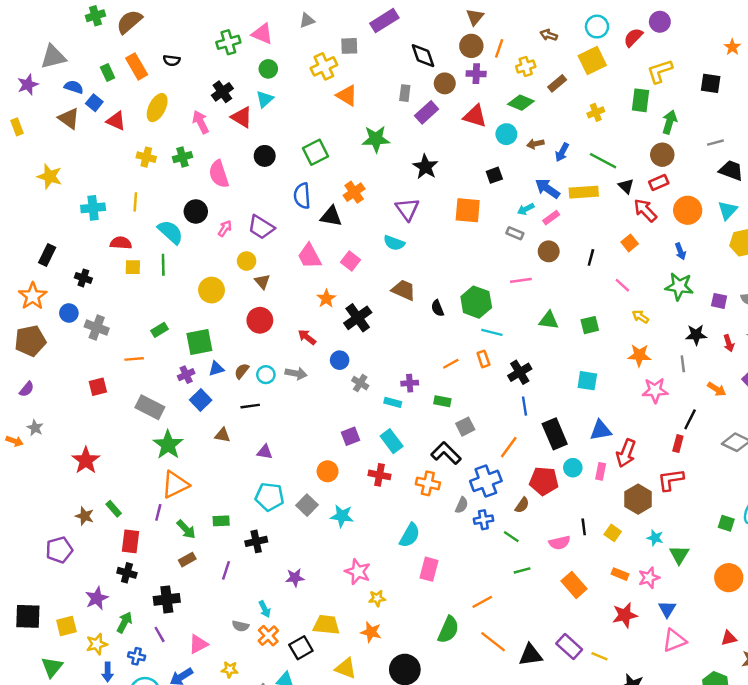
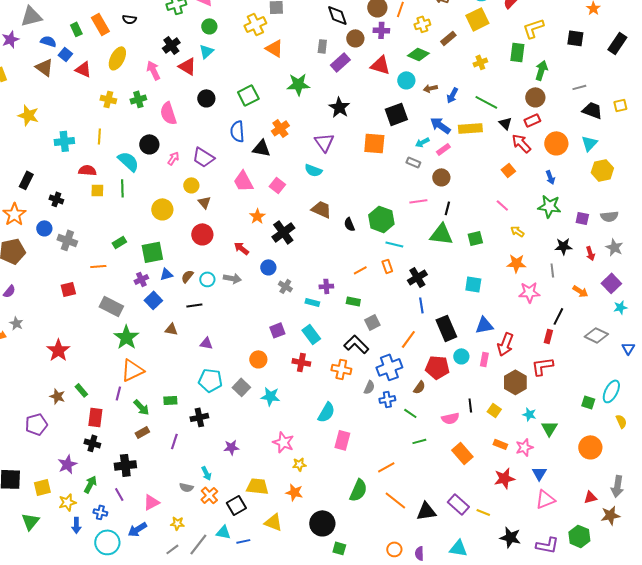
black square: (494, 175) -> (396, 114), size x1.6
black line: (591, 257) -> (447, 208), moved
green triangle: (549, 320) -> (441, 234), size x1.4

